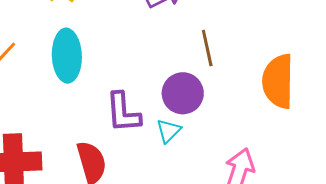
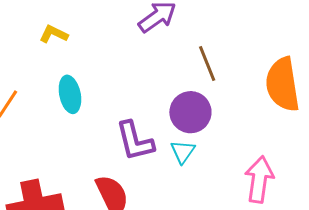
cyan ellipse: (67, 56) -> (70, 94), size x0.7

